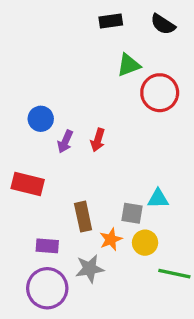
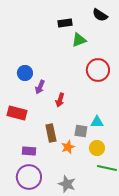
black rectangle: (111, 21) -> (65, 23), moved
red circle: (160, 93) -> (98, 70), moved
red arrow: (98, 140) -> (60, 100), moved
yellow circle: (145, 243) -> (97, 148), moved
gray star: (90, 269) -> (67, 184), moved, turned 30

